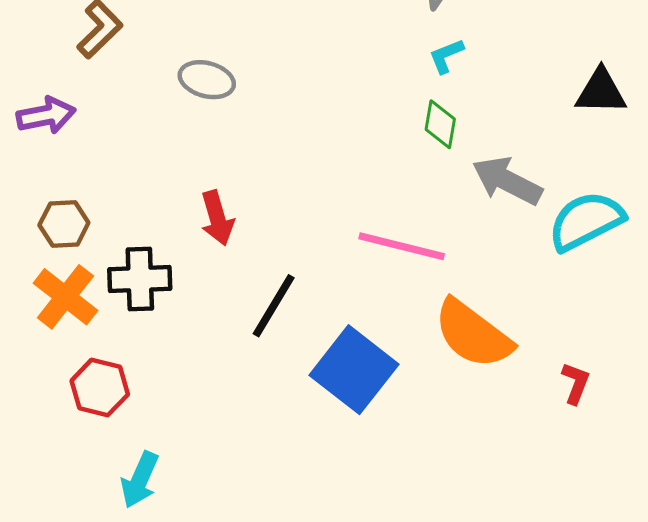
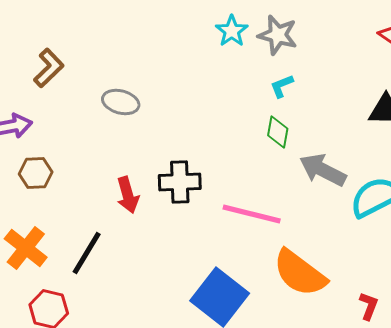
brown hexagon: (64, 224) -> (36, 173), moved
black cross: (140, 279) -> (180, 182), moved
black line: (274, 306) -> (87, 253), moved

